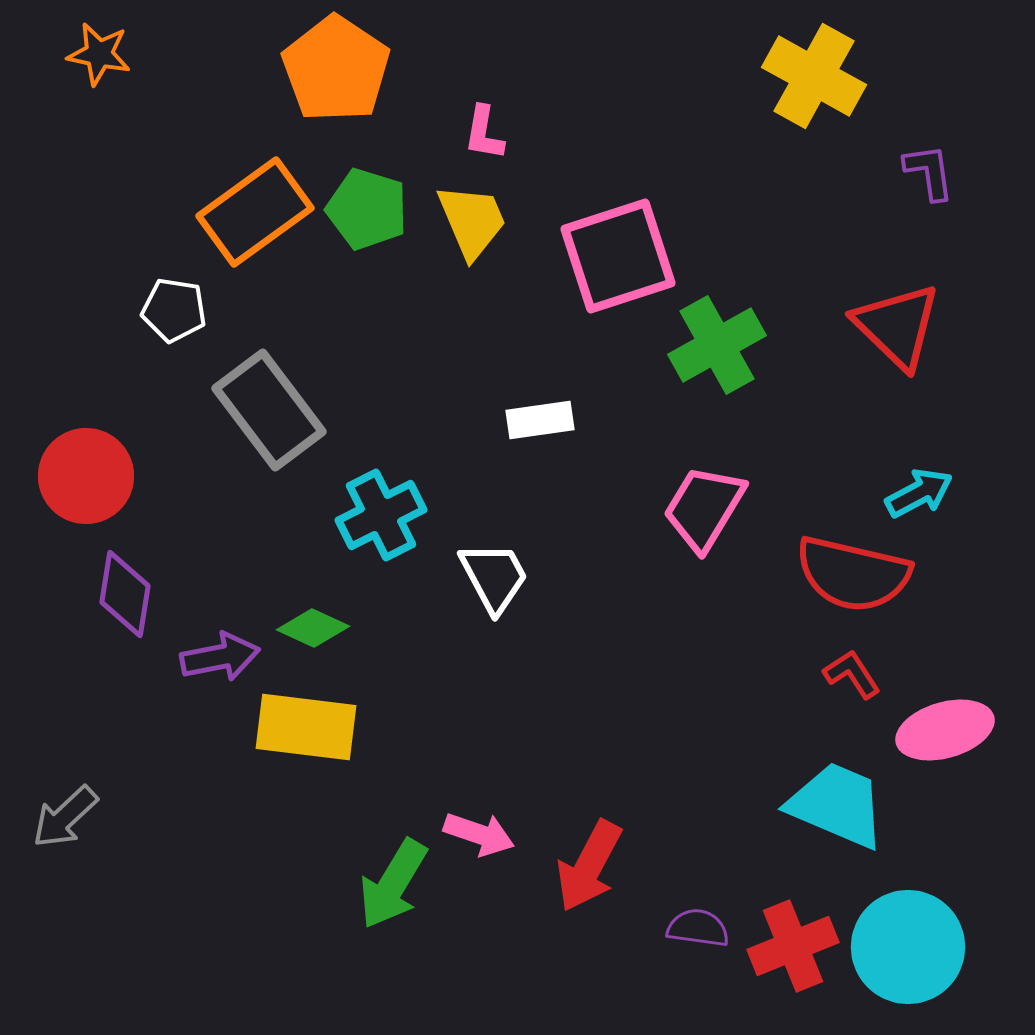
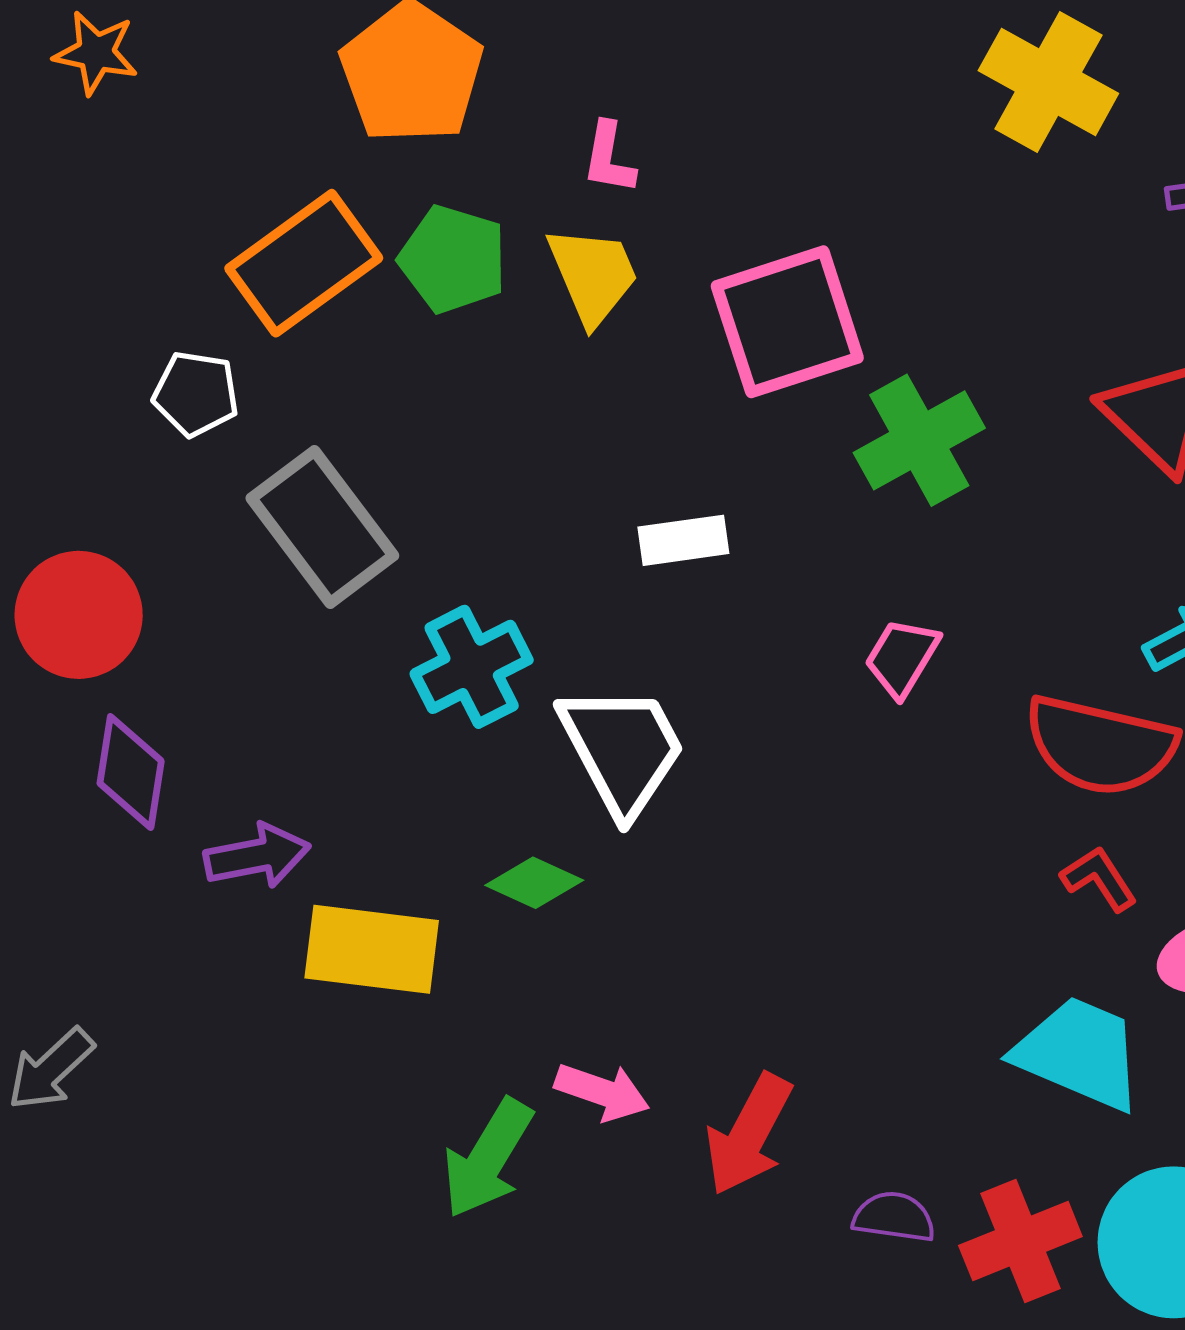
pink trapezoid: (704, 508) -> (902, 658), size x0.7
white trapezoid: (494, 577) -> (622, 749), size x1.4
green diamond: (313, 628) -> (534, 883), moved

